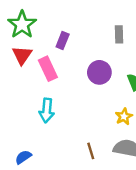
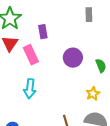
gray rectangle: (119, 34) -> (89, 15), moved
purple rectangle: (63, 40) -> (43, 32), turned -32

